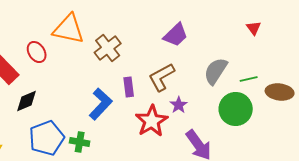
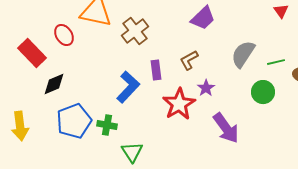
brown L-shape: (162, 77) -> (189, 60), size x0.7
green circle: (236, 109) -> (263, 92), size x0.7

